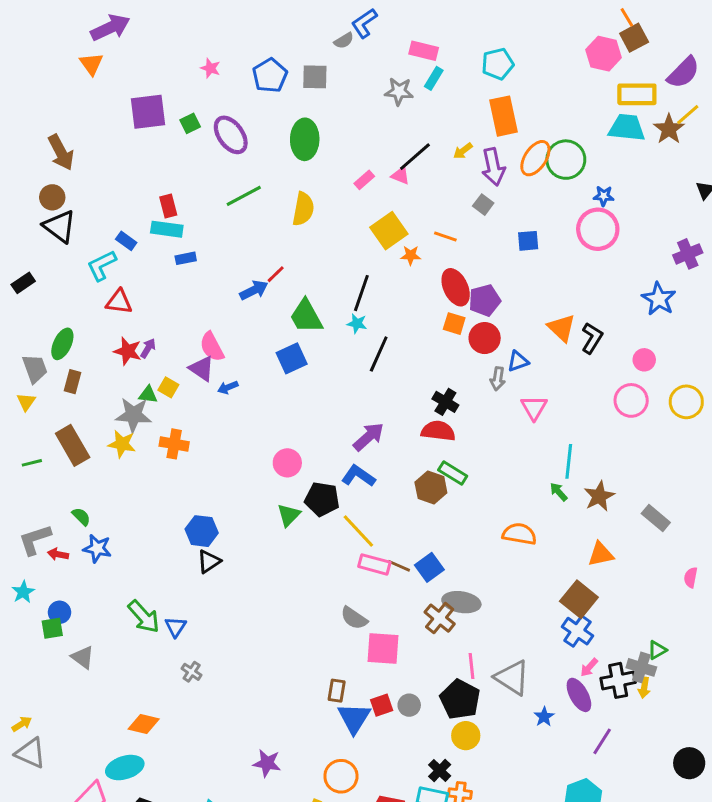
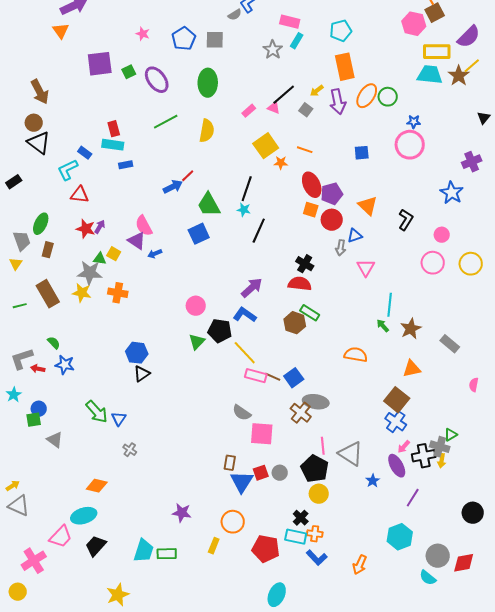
gray star: (399, 91) -> (273, 50), turned 30
green circle: (566, 160) -> (388, 97), size x0.7
gray square: (483, 205) -> (306, 110), moved
orange triangle: (562, 328) -> (368, 206), moved

